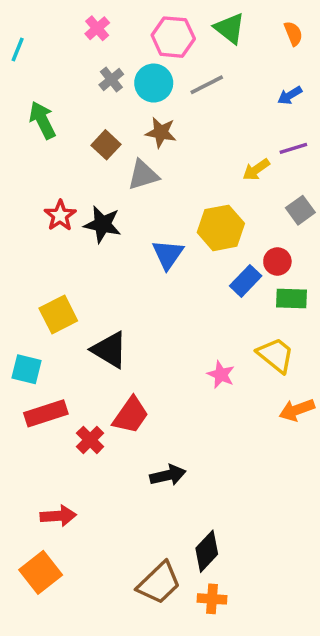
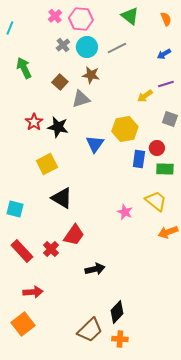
pink hexagon: (173, 37) -> (81, 19), moved
gray square: (300, 210) -> (170, 119), turned -35
blue rectangle: (246, 281) -> (139, 159), turned -36
yellow square: (58, 314) -> (47, 164), moved
red rectangle: (46, 413) -> (22, 251), moved, turned 65

